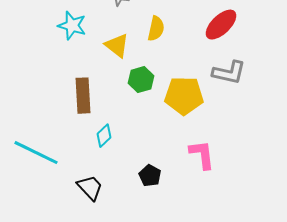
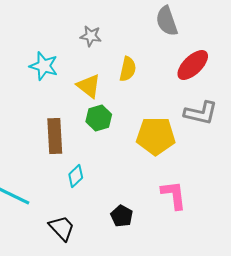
green hexagon: (141, 80) -> (99, 118), moved

